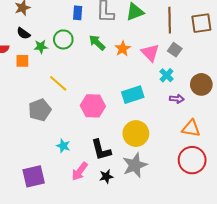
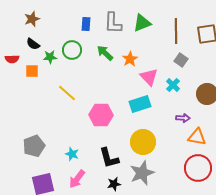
pink triangle: (150, 53) -> (149, 77), moved
purple arrow: (177, 99) -> (183, 118), moved
gray pentagon: (40, 110) -> (34, 146), moved
pink arrow: (80, 171) -> (77, 179), moved

